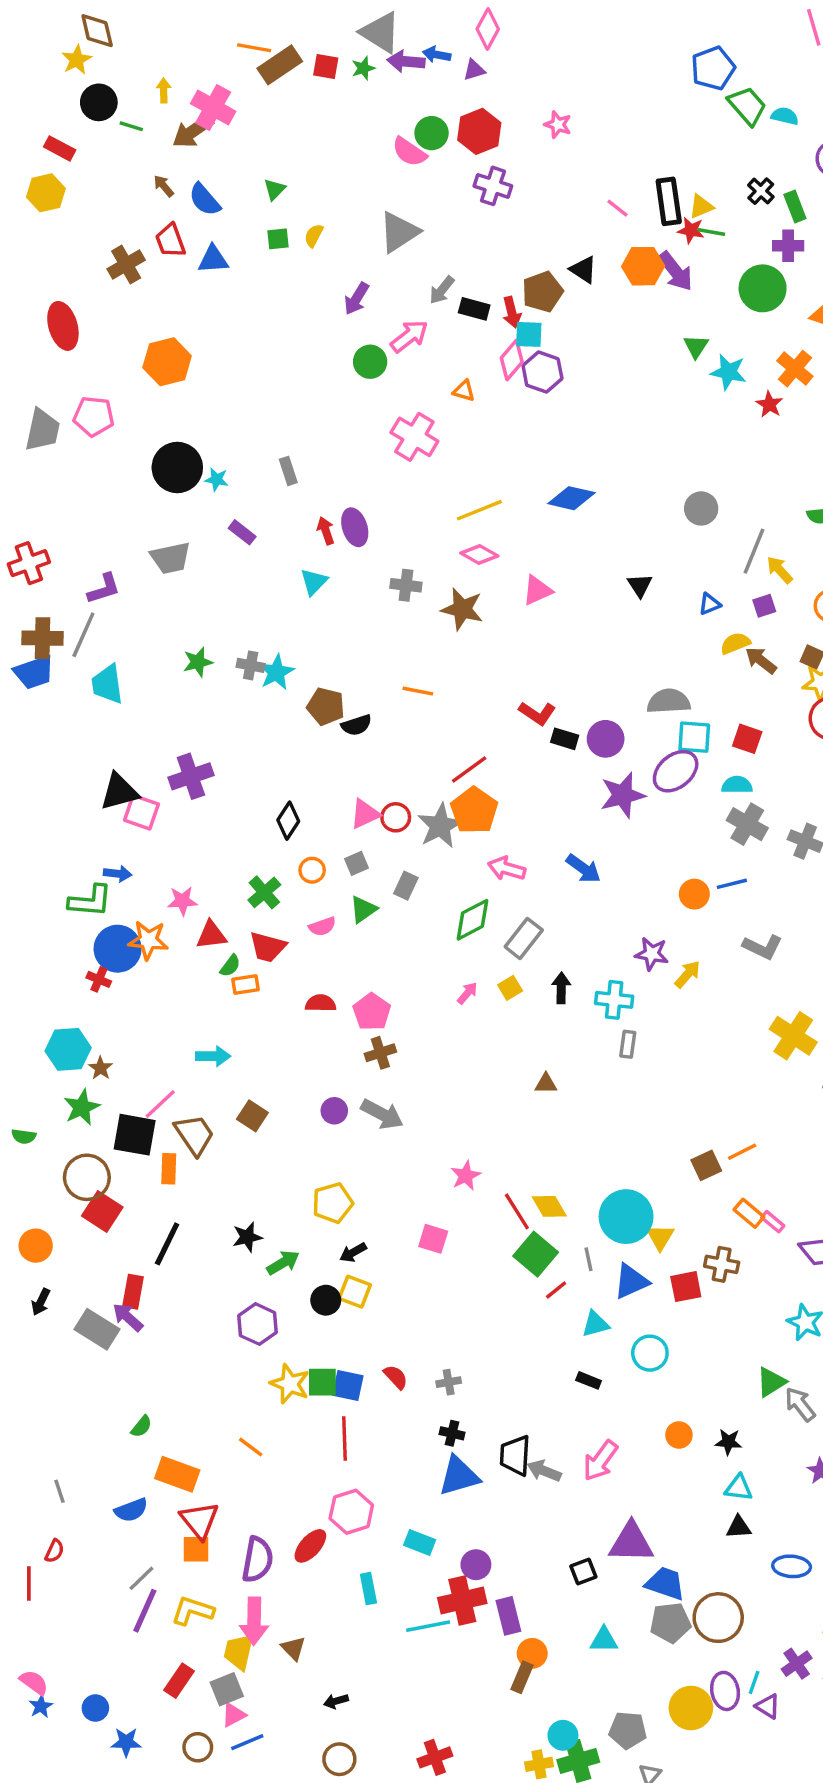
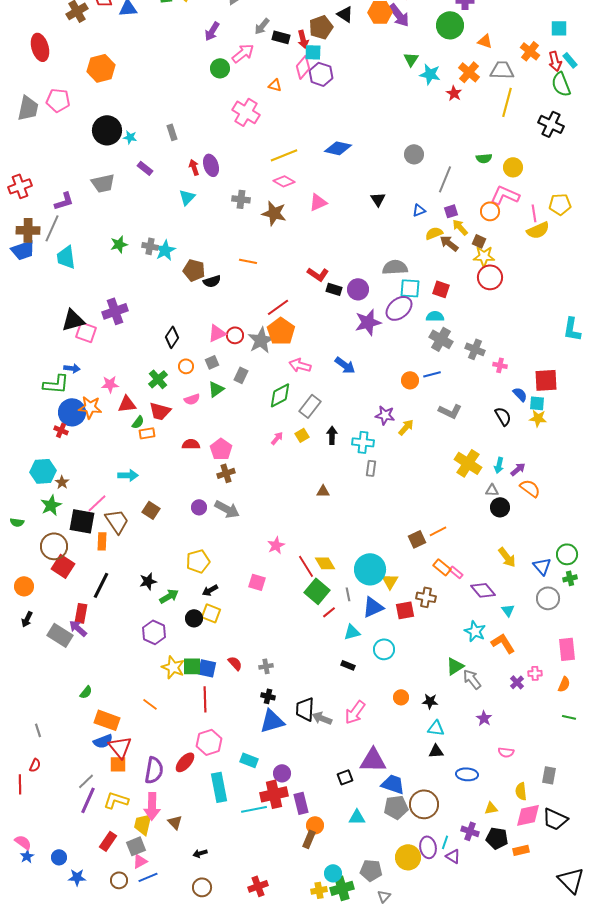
yellow arrow: (780, 570) -> (460, 227), moved
blue semicircle: (131, 1510) -> (103, 741), moved
cyan rectangle: (368, 1589) -> (219, 787), size x1.6
purple cross: (797, 1664) -> (470, 831), turned -36

